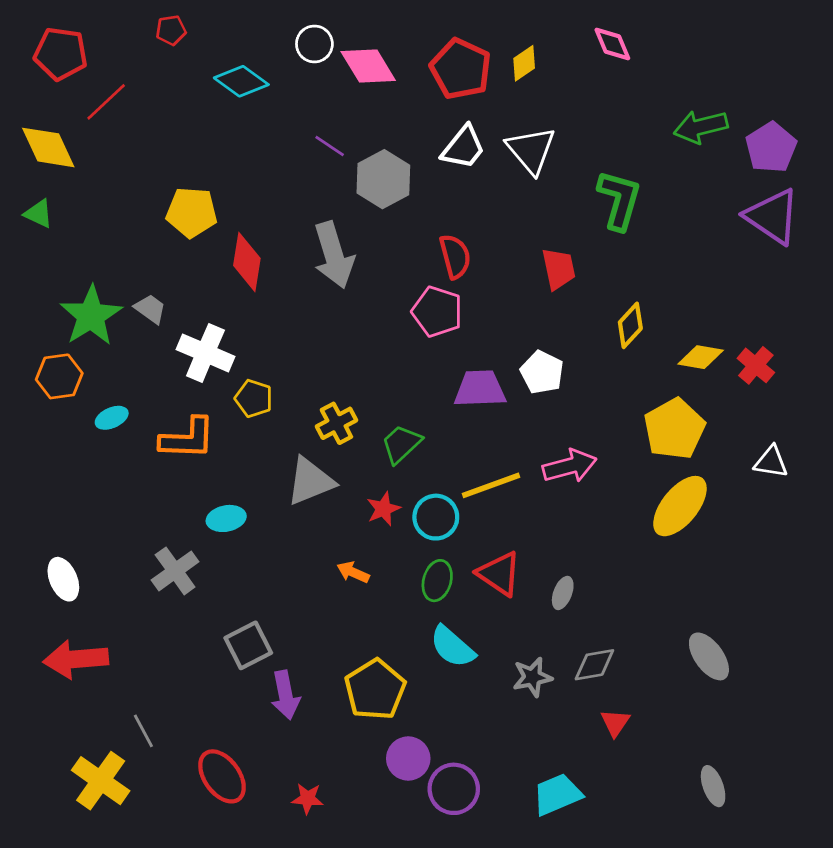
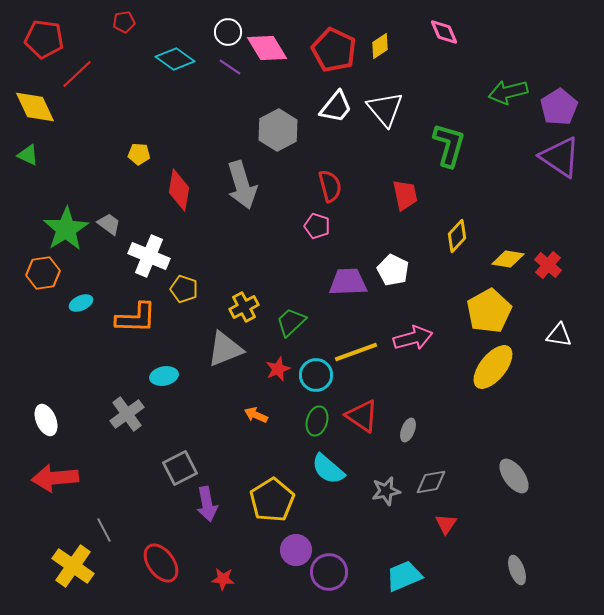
purple line: (330, 146) -> (230, 67), moved
yellow pentagon: (192, 212) -> (139, 154), size x0.6
pink pentagon: (437, 312) -> (317, 226), size x0.7

